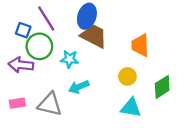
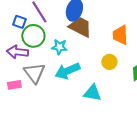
cyan arrow: (79, 87) -> (67, 71), size x1.4
gray triangle: (50, 104) -> (34, 73), moved, turned 40
cyan triangle: (131, 108) -> (92, 93), moved

